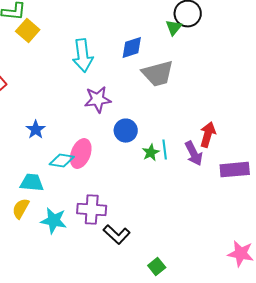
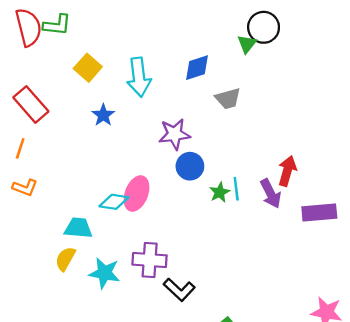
yellow square: (28, 31) -> (88, 68), moved
gray trapezoid: (158, 74) -> (228, 99), size x0.7
purple star: (98, 100) -> (175, 134), moved
blue star: (36, 130) -> (103, 115), moved

